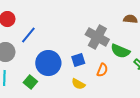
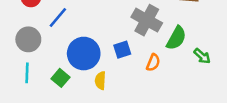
green semicircle: (120, 51) -> (176, 38), turned -84
yellow semicircle: (78, 84) -> (100, 81), moved, turned 64

